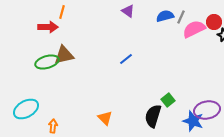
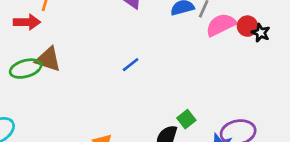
red circle: (214, 22) -> (247, 26), moved
brown triangle: (64, 55) -> (48, 59), turned 30

